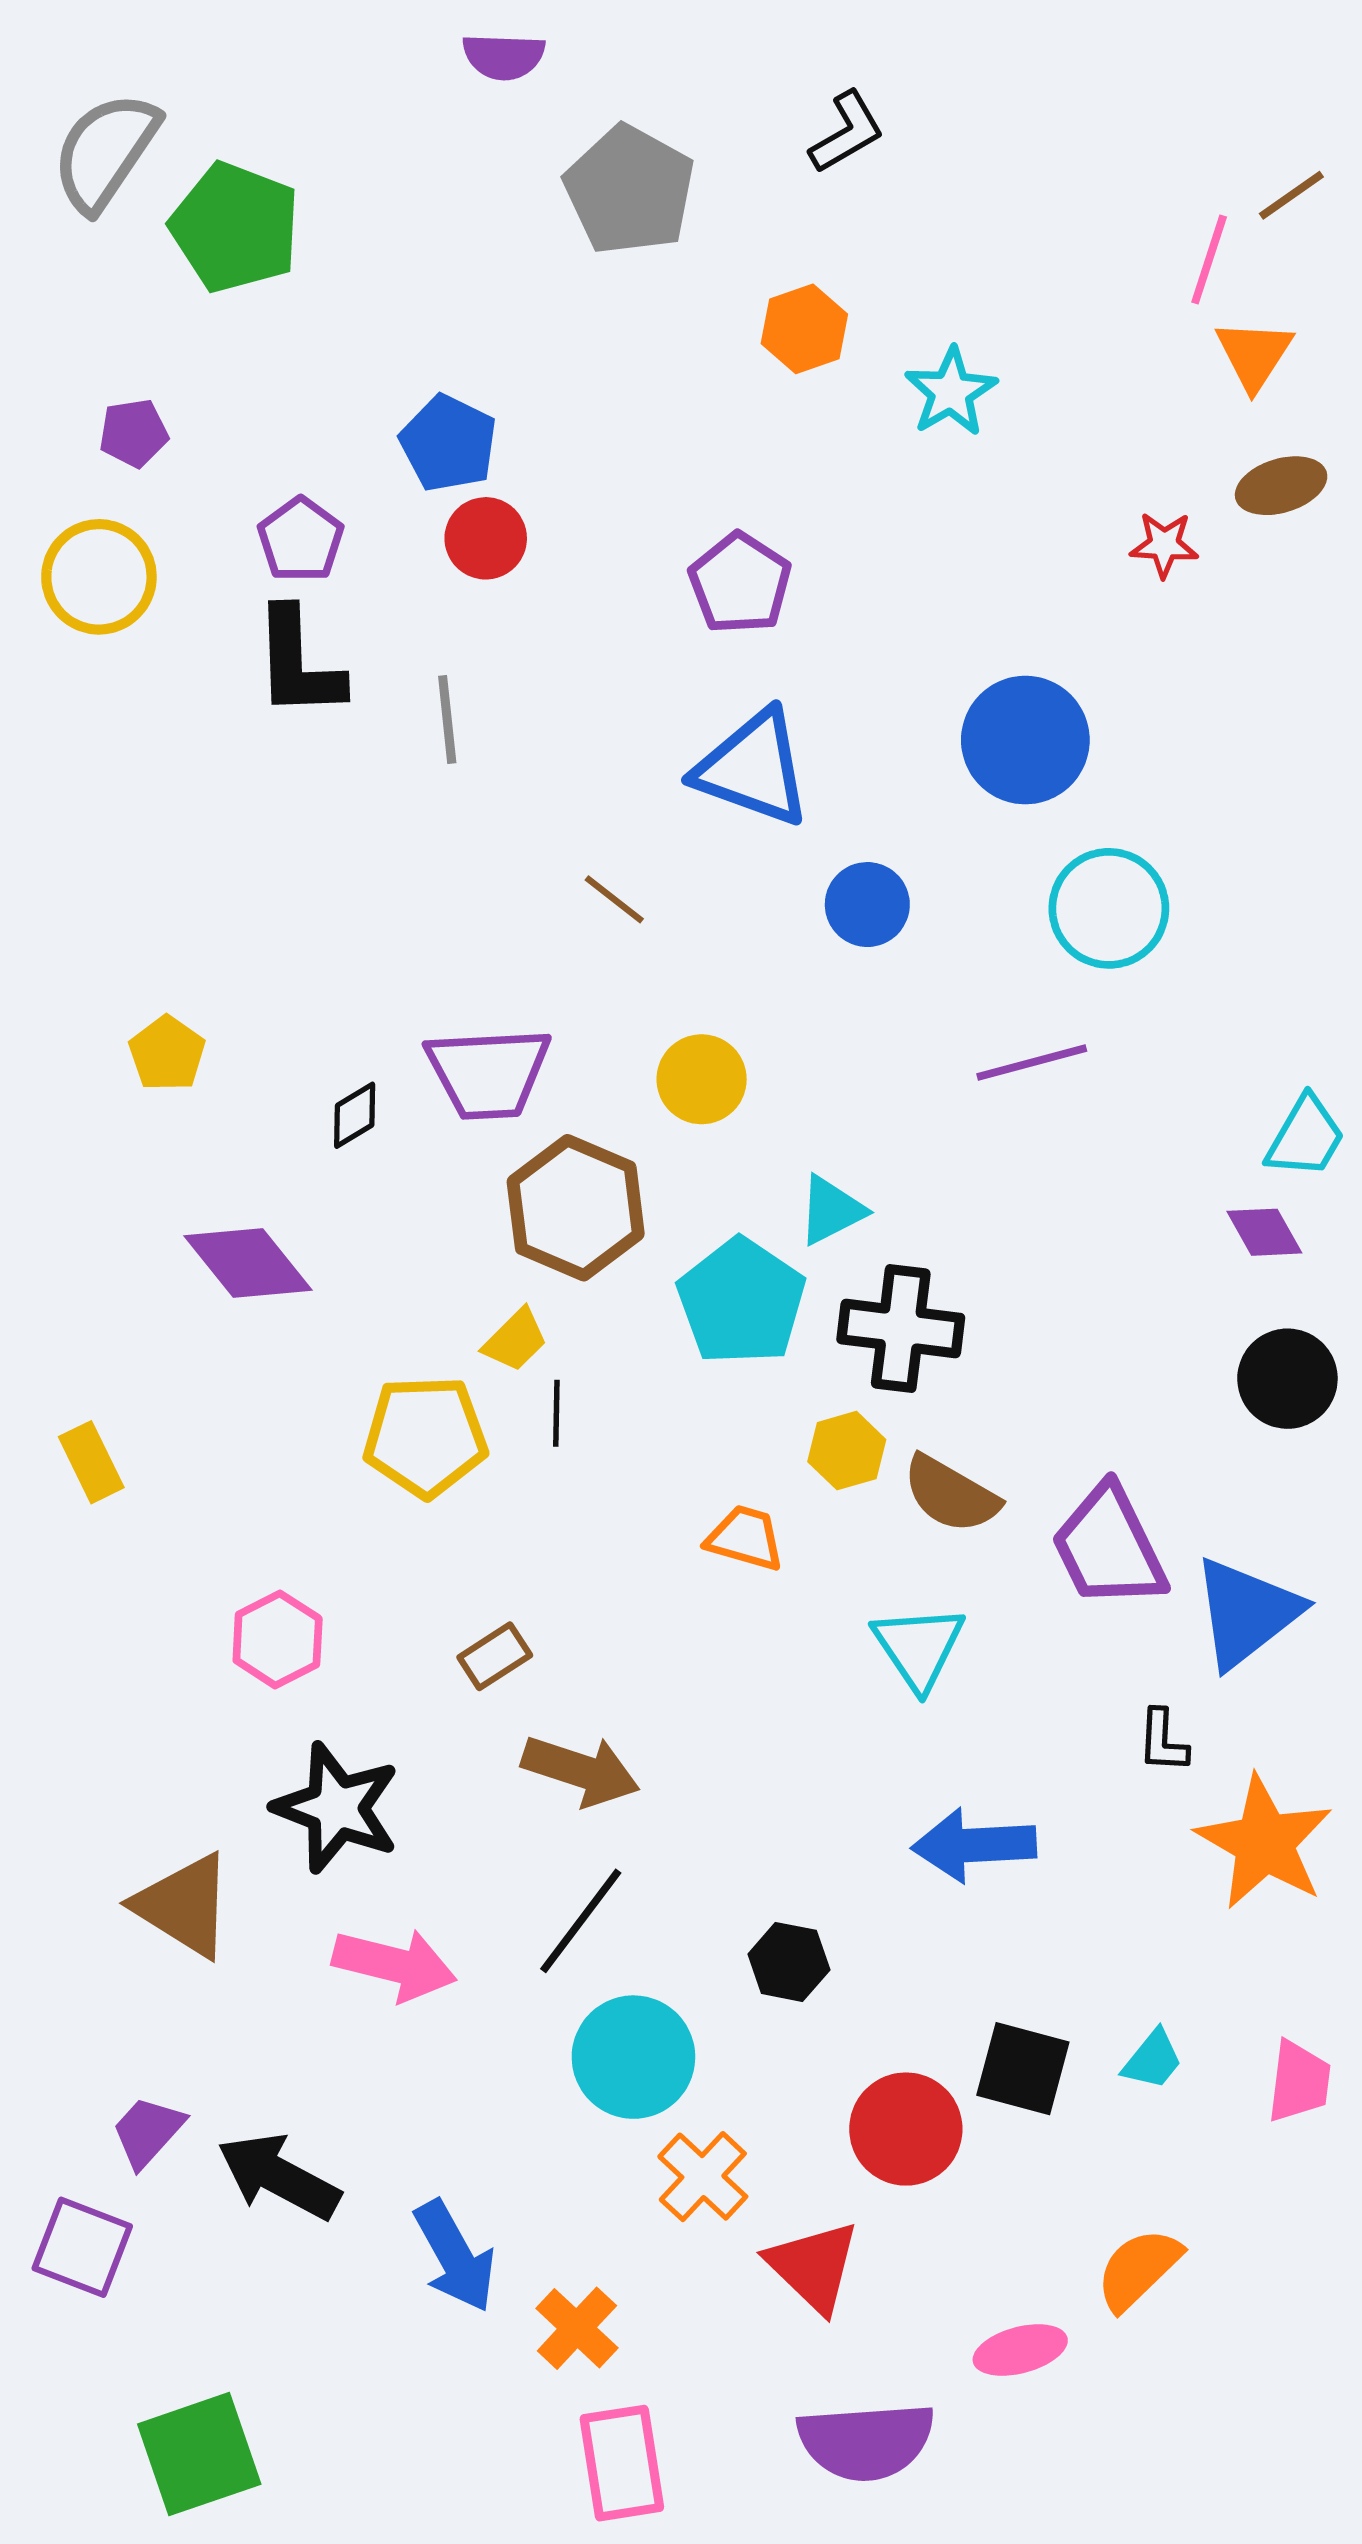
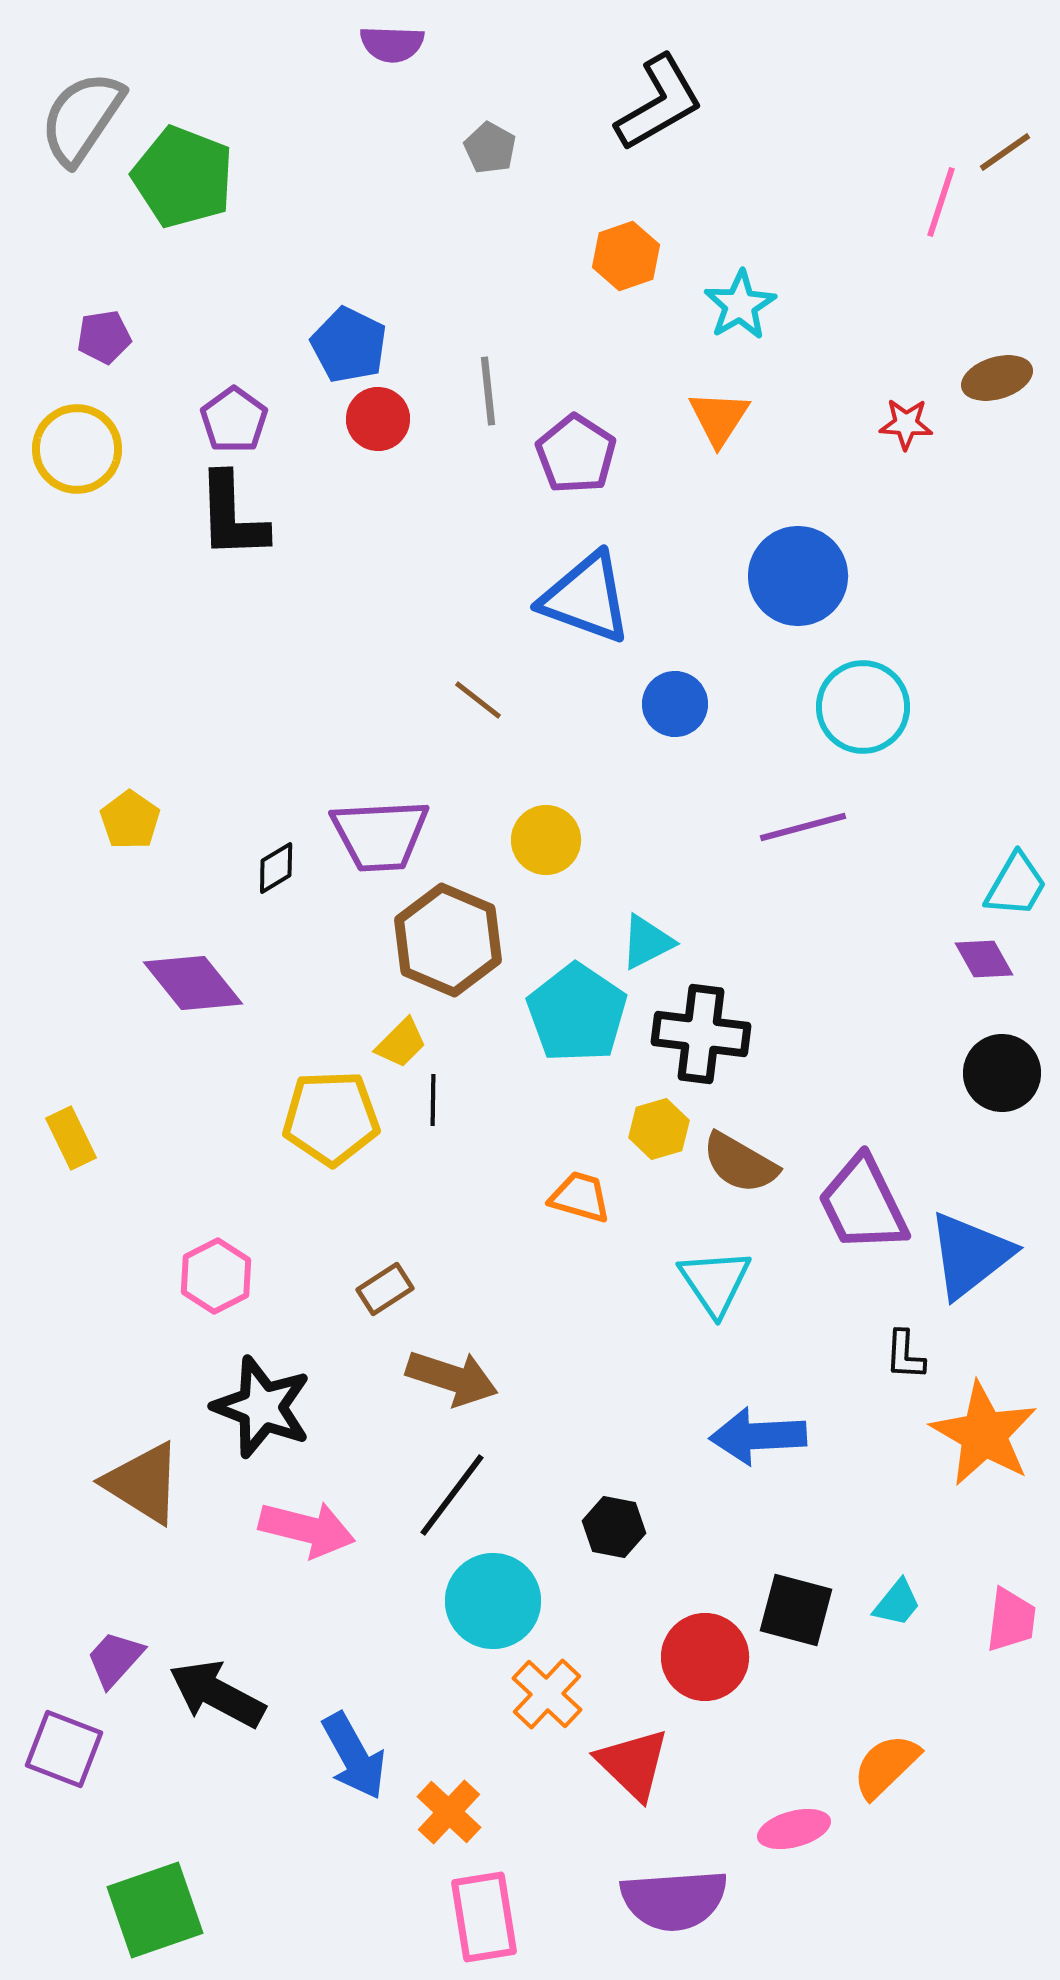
black L-shape: (847, 132) -> (659, 103), size x1.5
gray pentagon: (630, 190) -> (490, 148), size x0.5
orange triangle: (1254, 355) -> (719, 418), moved
gray line: (447, 719) -> (488, 391), moved

